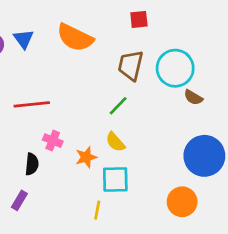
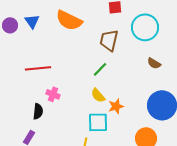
cyan circle: (175, 68) -> (145, 27), moved
orange star: (86, 157) -> (116, 106), moved

